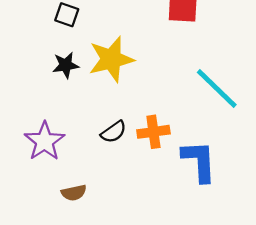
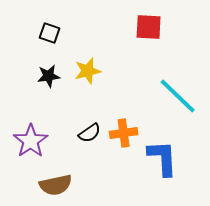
yellow star: (111, 59) -> (88, 71), size x0.7
brown semicircle: (74, 193) -> (56, 185), size x1.5

